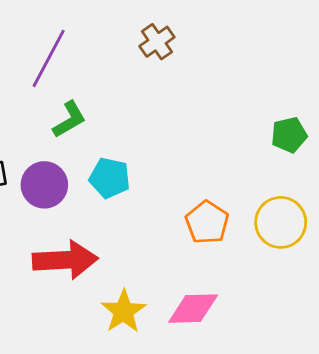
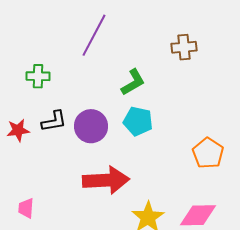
brown cross: (157, 42) -> (184, 47), moved, turned 30
green L-shape: (69, 120) -> (133, 82), moved

